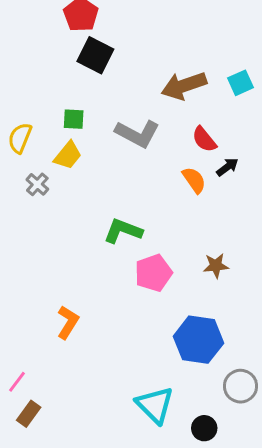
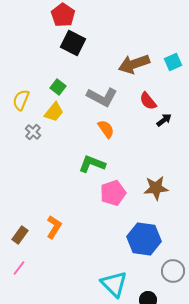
green square: (74, 119) -> (58, 87), turned 35
orange semicircle: (194, 180) -> (106, 129), moved
brown star: (216, 266) -> (156, 188), size x1.4
brown rectangle: (29, 414) -> (20, 235), moved

